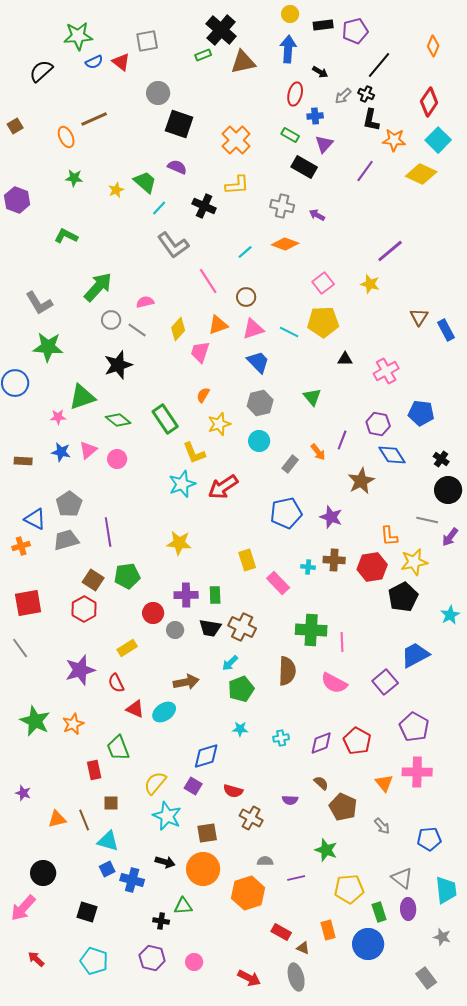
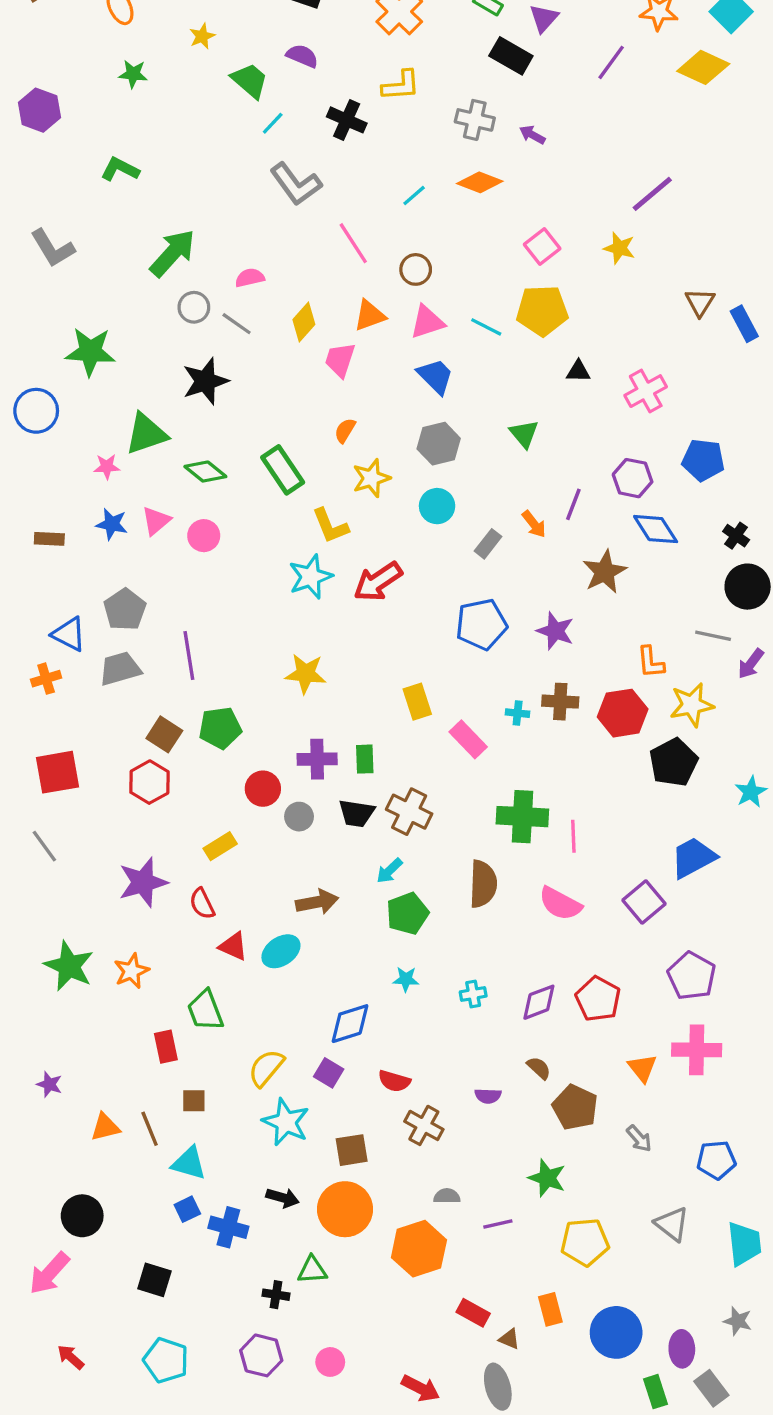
yellow star: (116, 190) -> (202, 36), moved
gray L-shape: (39, 303) -> (53, 248), moved
purple ellipse: (408, 909) -> (682, 1349), moved
green rectangle: (379, 912) -> (656, 1392), moved

